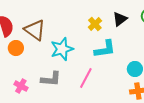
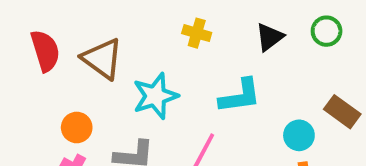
yellow cross: (95, 24) -> (197, 33), moved, turned -32
orange circle: (16, 48) -> (77, 127), moved

